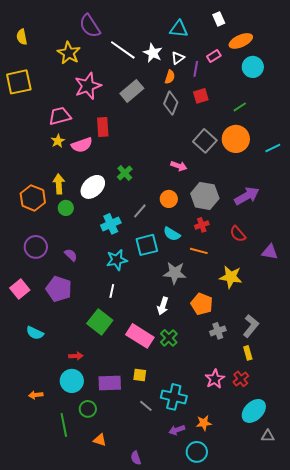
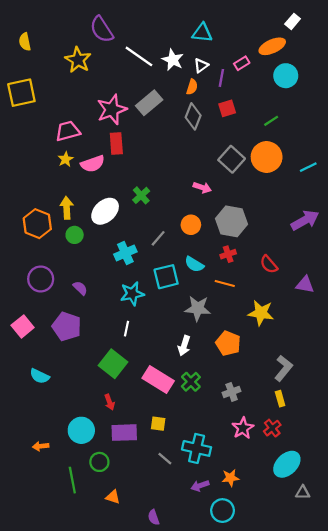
white rectangle: (219, 19) -> (293, 21), moved, turned 64
pink star: (88, 86) -> (112, 110), moved
purple arrow: (247, 196) -> (305, 220), moved
gray cross: (218, 331) -> (232, 392), moved
red arrow: (76, 356) -> (110, 402), moved, turned 72

